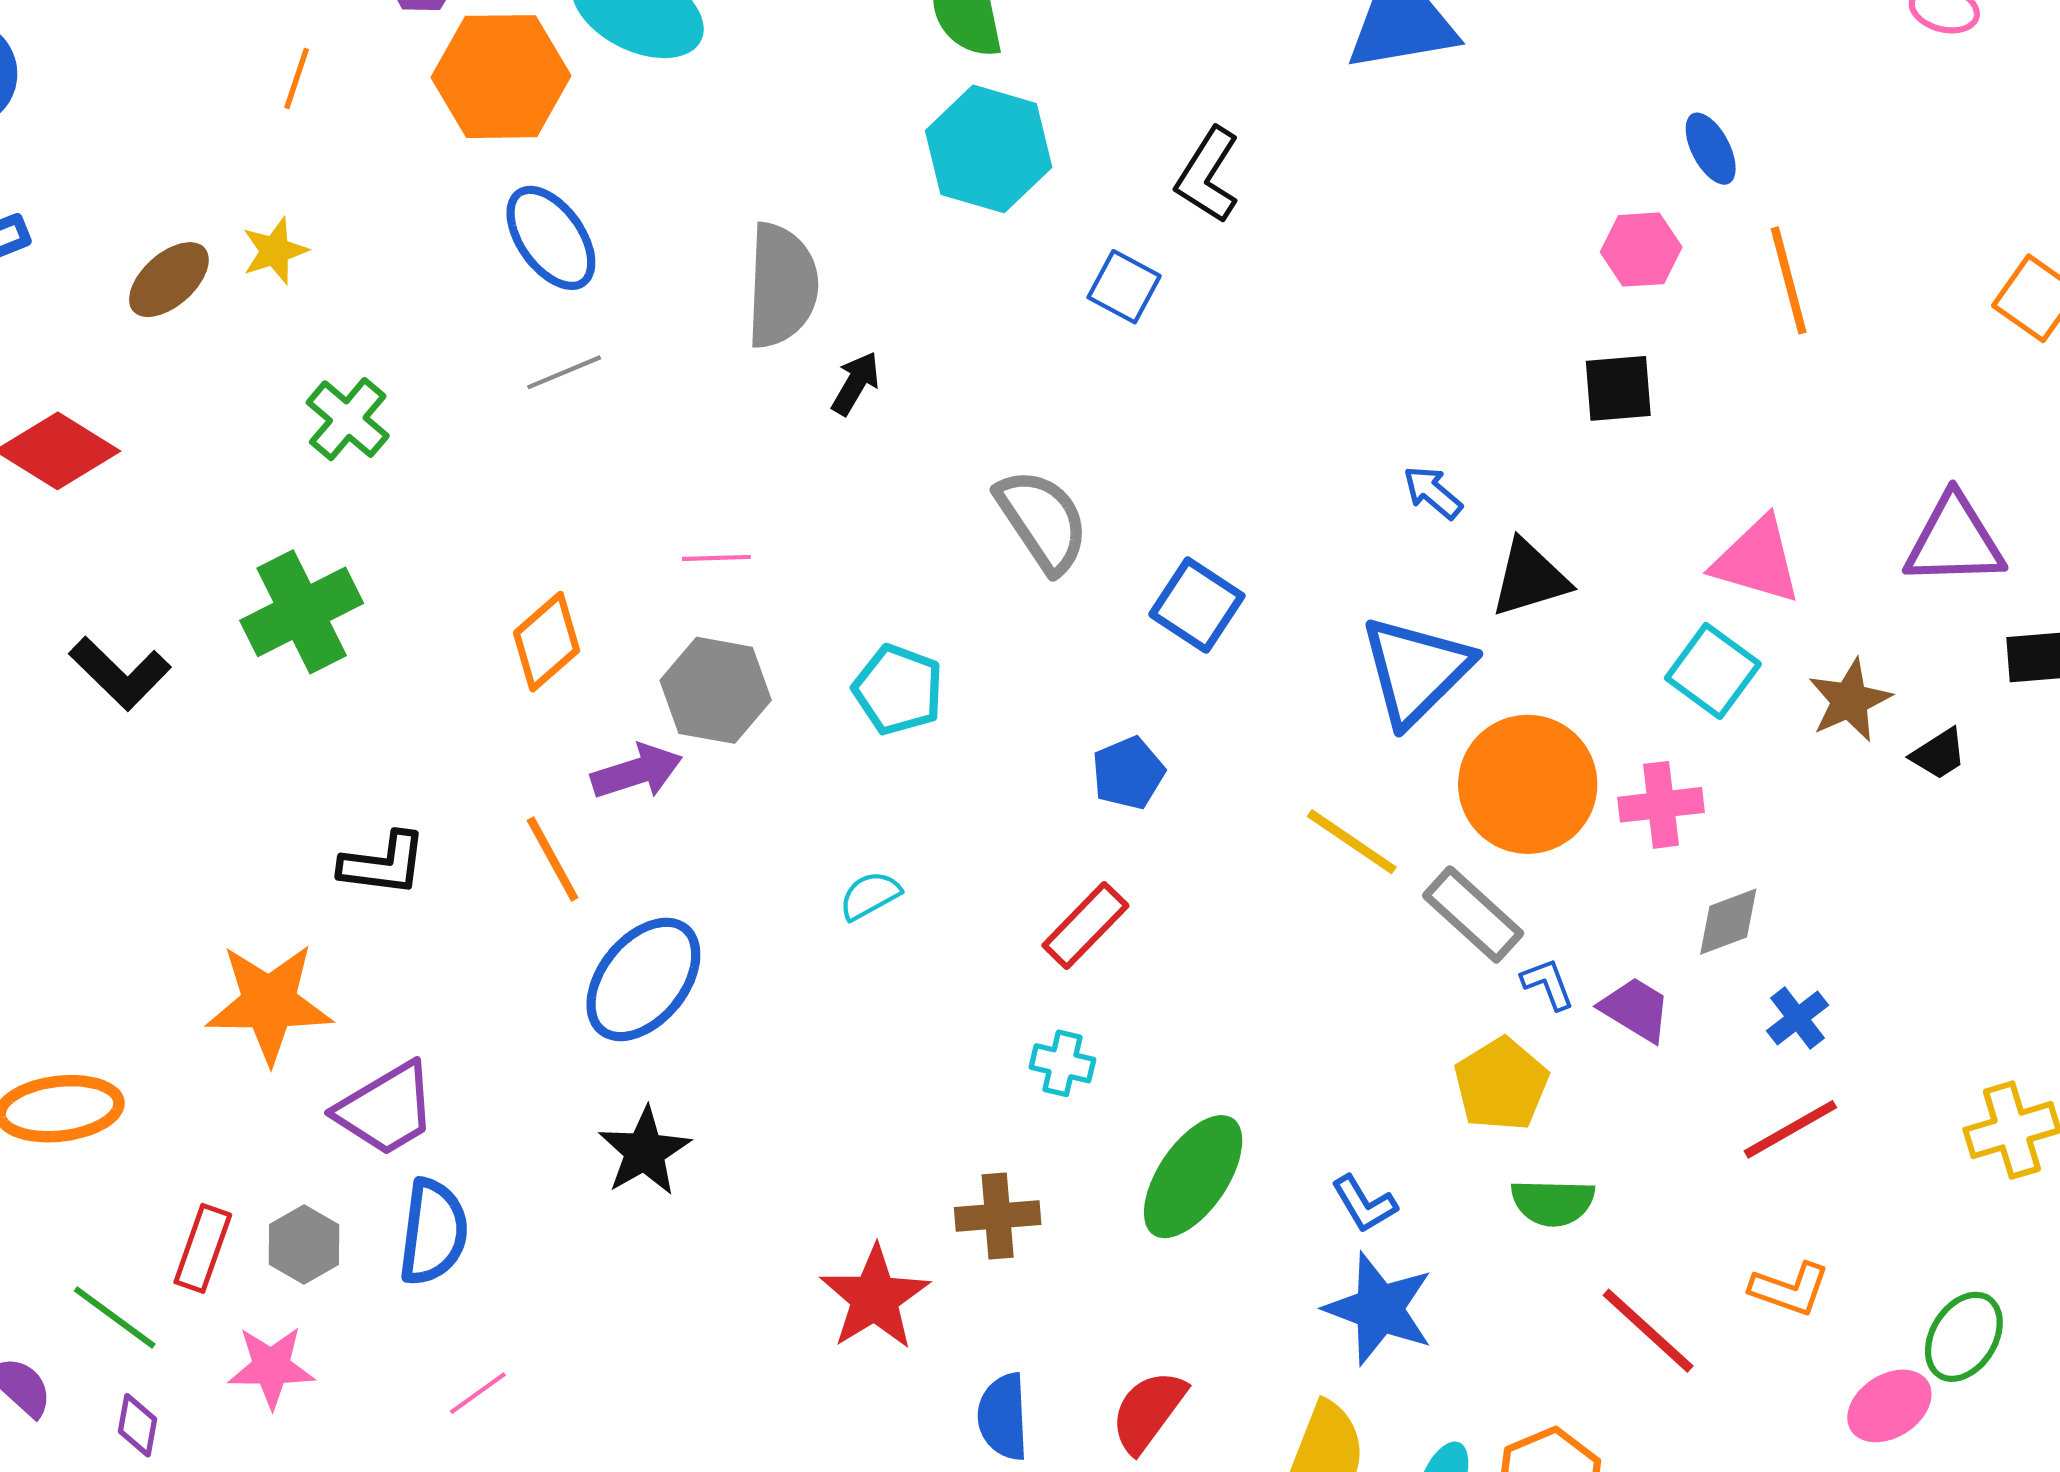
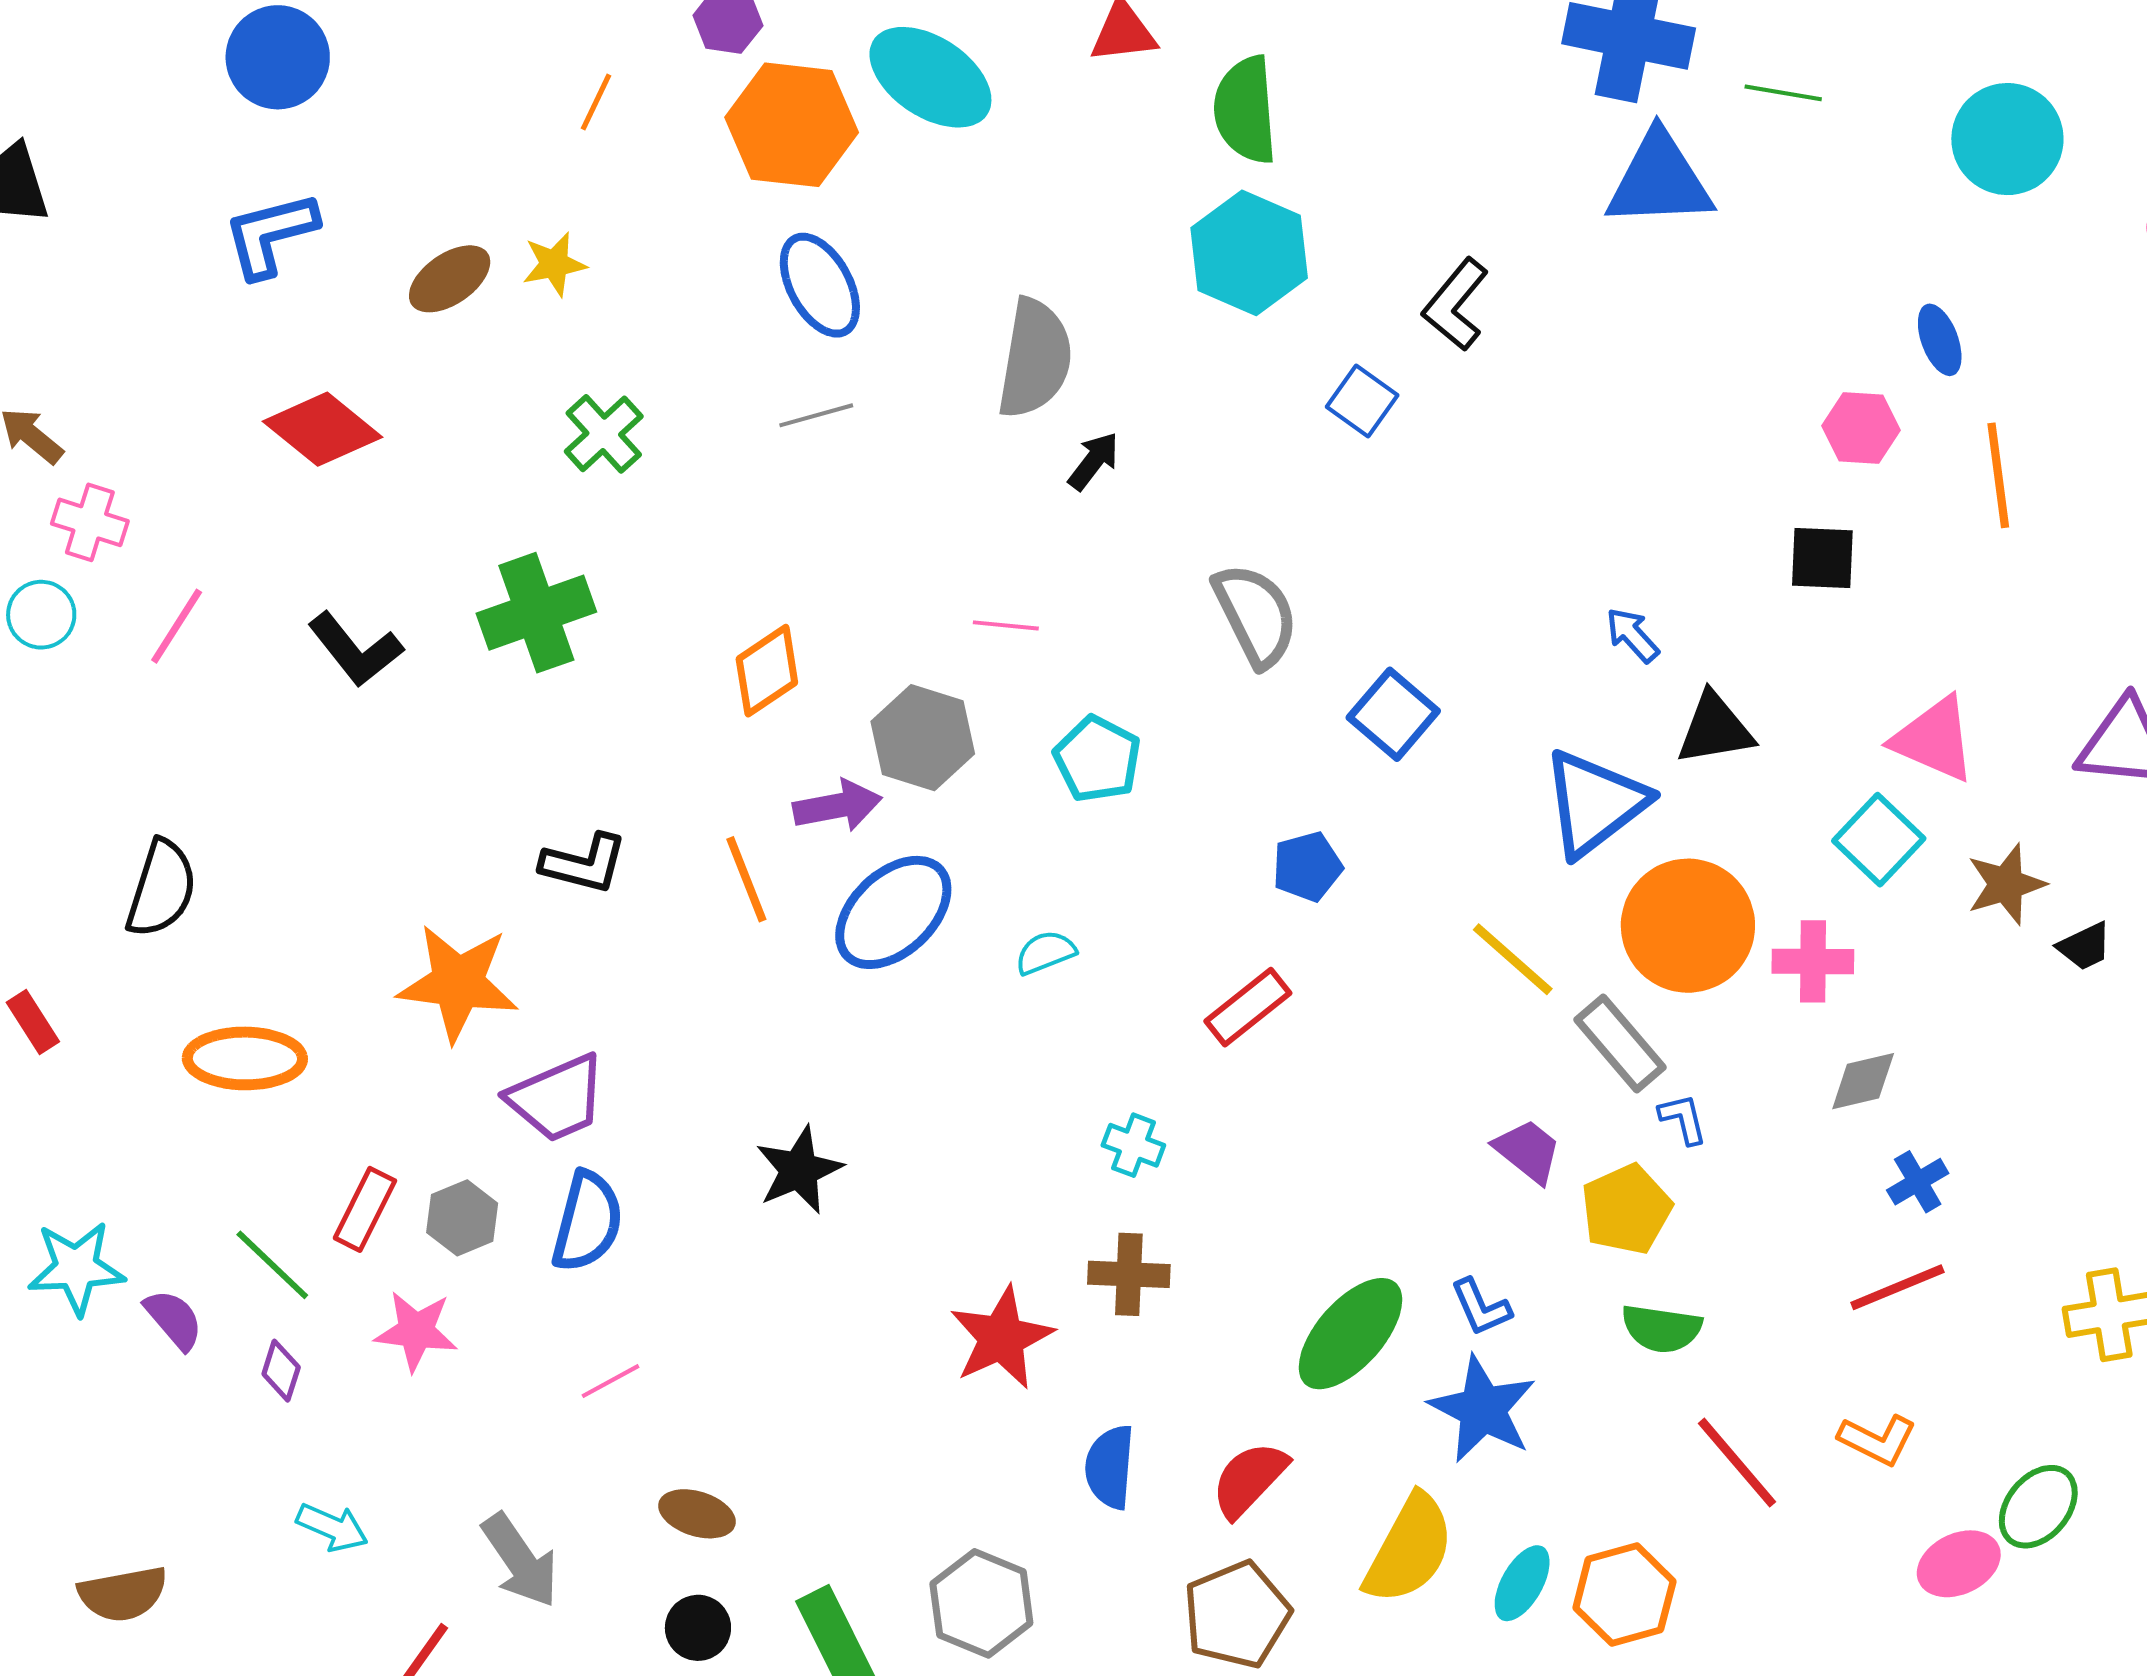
pink line: (716, 558) -> (1006, 625), moved
blue ellipse: (643, 979) -> (893, 912), moved
purple trapezoid: (1636, 1009) -> (1528, 1151), moved
cyan cross: (1062, 1063) -> (1133, 1145), moved
green ellipse: (1193, 1177) -> (1350, 1334), moved

